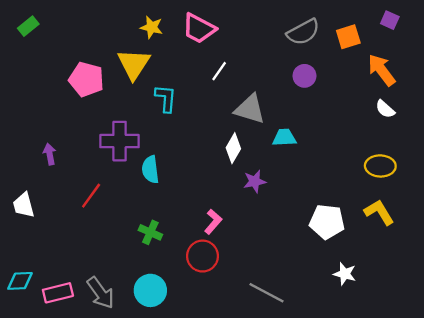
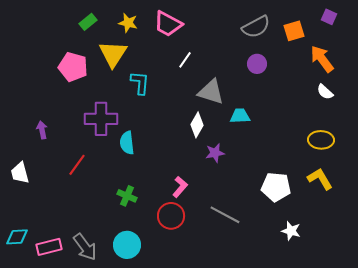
green rectangle: (28, 26) -> (88, 22), moved
gray line: (267, 293) -> (225, 215), moved

